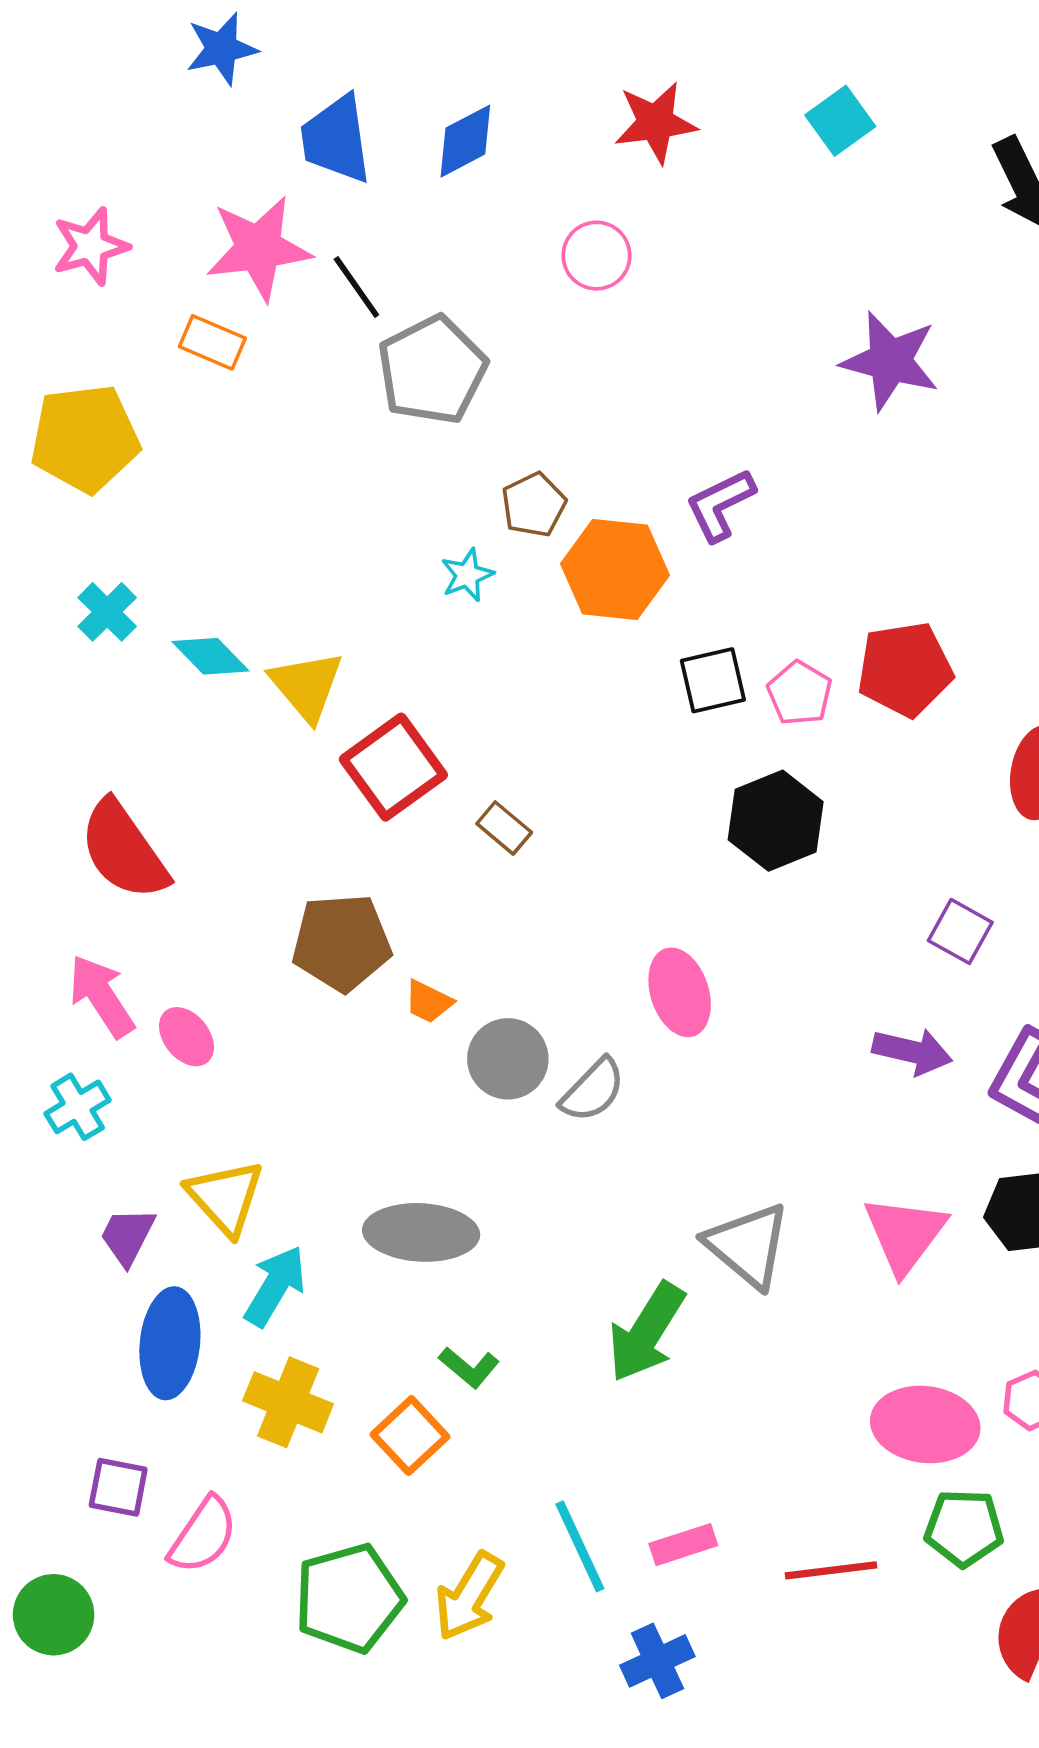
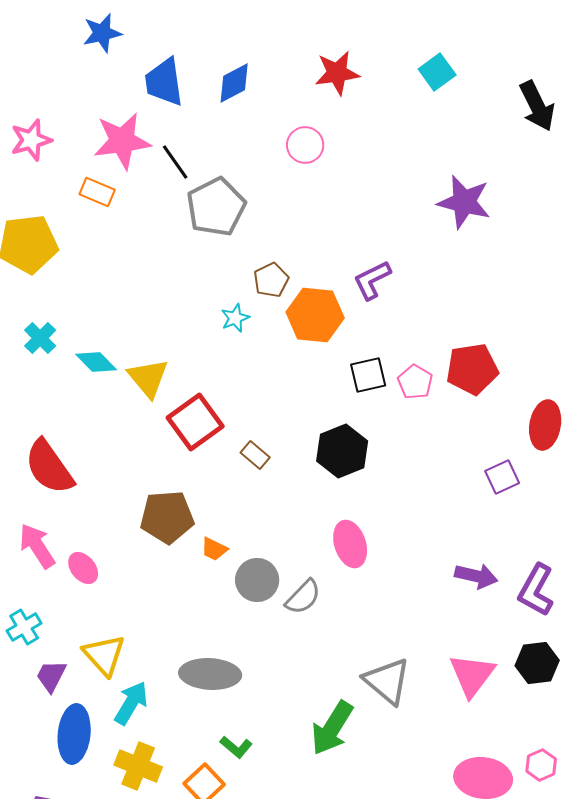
black hexagon: (776, 821) -> (342, 451), moved
purple square: (960, 931) -> (502, 477), moved, turned 36
cyan cross: (78, 1107) -> (24, 627), moved

